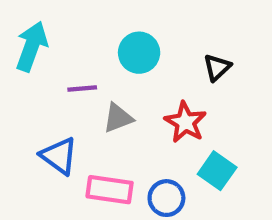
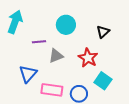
blue triangle: (59, 156) -> (28, 74), turned 36

